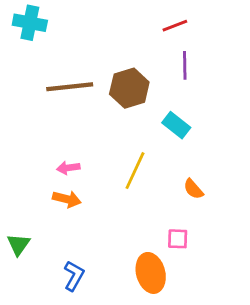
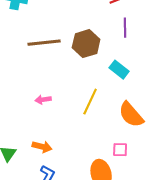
orange semicircle: (193, 189) -> (131, 115), size x1.8
orange arrow: (67, 199) -> (42, 147), moved

